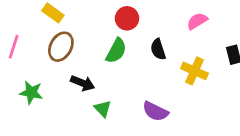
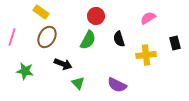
yellow cross: (194, 71) -> (146, 55), turned -30

